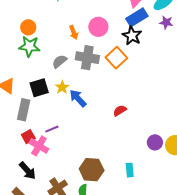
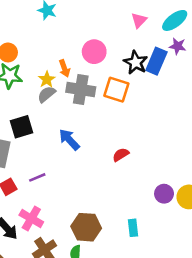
blue rectangle: (137, 17) -> (156, 61), moved, turned -35
orange arrow: (74, 32) -> (64, 68), moved
orange square: (116, 58) -> (116, 90), turned -30
yellow star: (62, 87) -> (47, 79), moved
pink cross: (39, 146) -> (31, 219), moved

